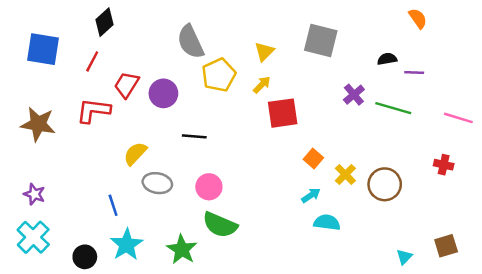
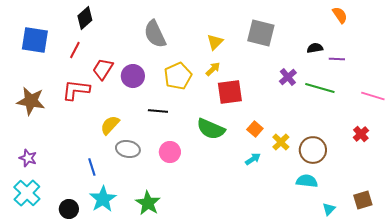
yellow pentagon: (219, 75) -> (178, 76), moved
red cross: (444, 165) -> (361, 134), turned 35
cyan semicircle: (327, 222) -> (307, 181), moved
green semicircle: (220, 225) -> (211, 129), moved

